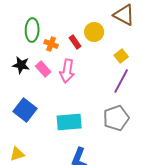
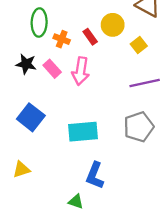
yellow square: (121, 56) -> (139, 45), moved
purple line: (121, 81) -> (145, 83), turned 50

